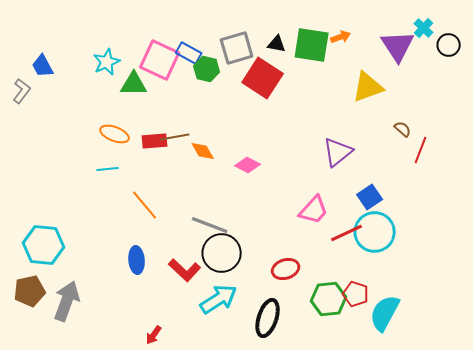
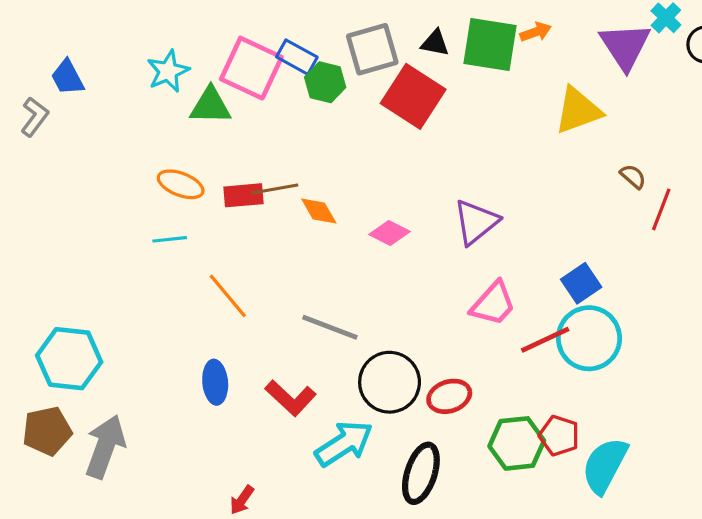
purple triangle: (338, 152) -> (476, 222), moved
black circle: (222, 253) -> (390, 382), moved

